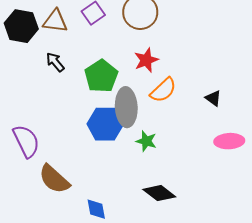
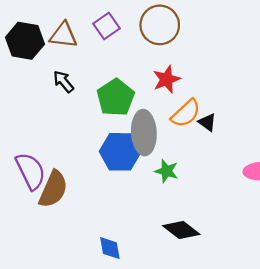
black triangle: (213, 98) -> (207, 122), moved
brown semicircle: (54, 179) -> (53, 189), moved, turned -108

